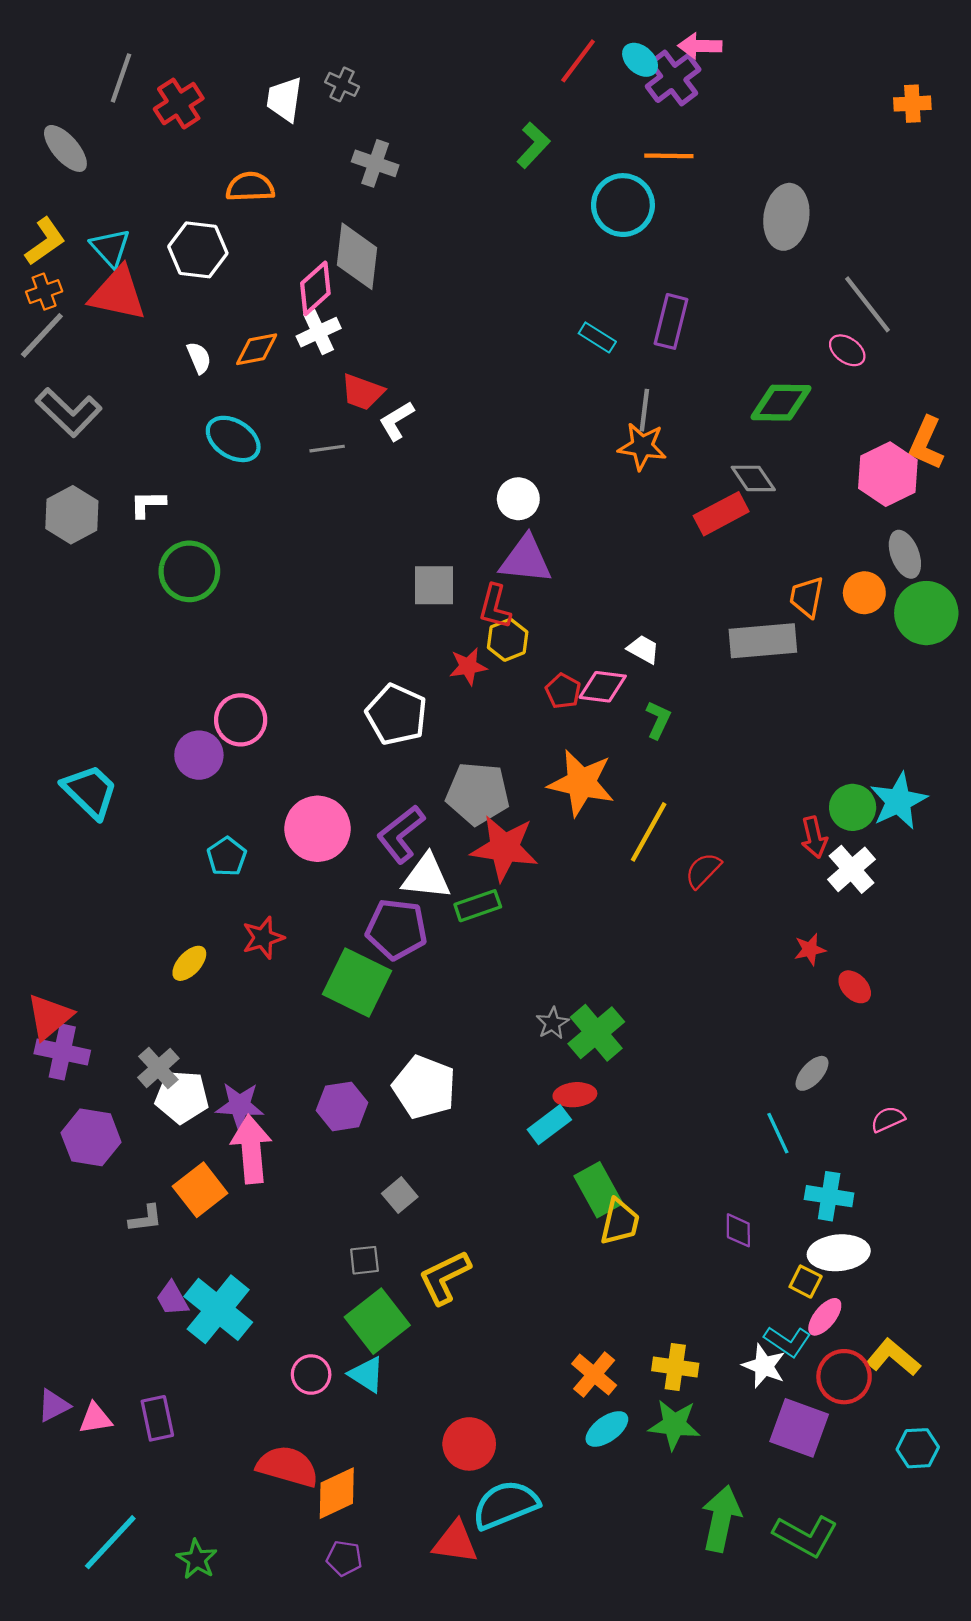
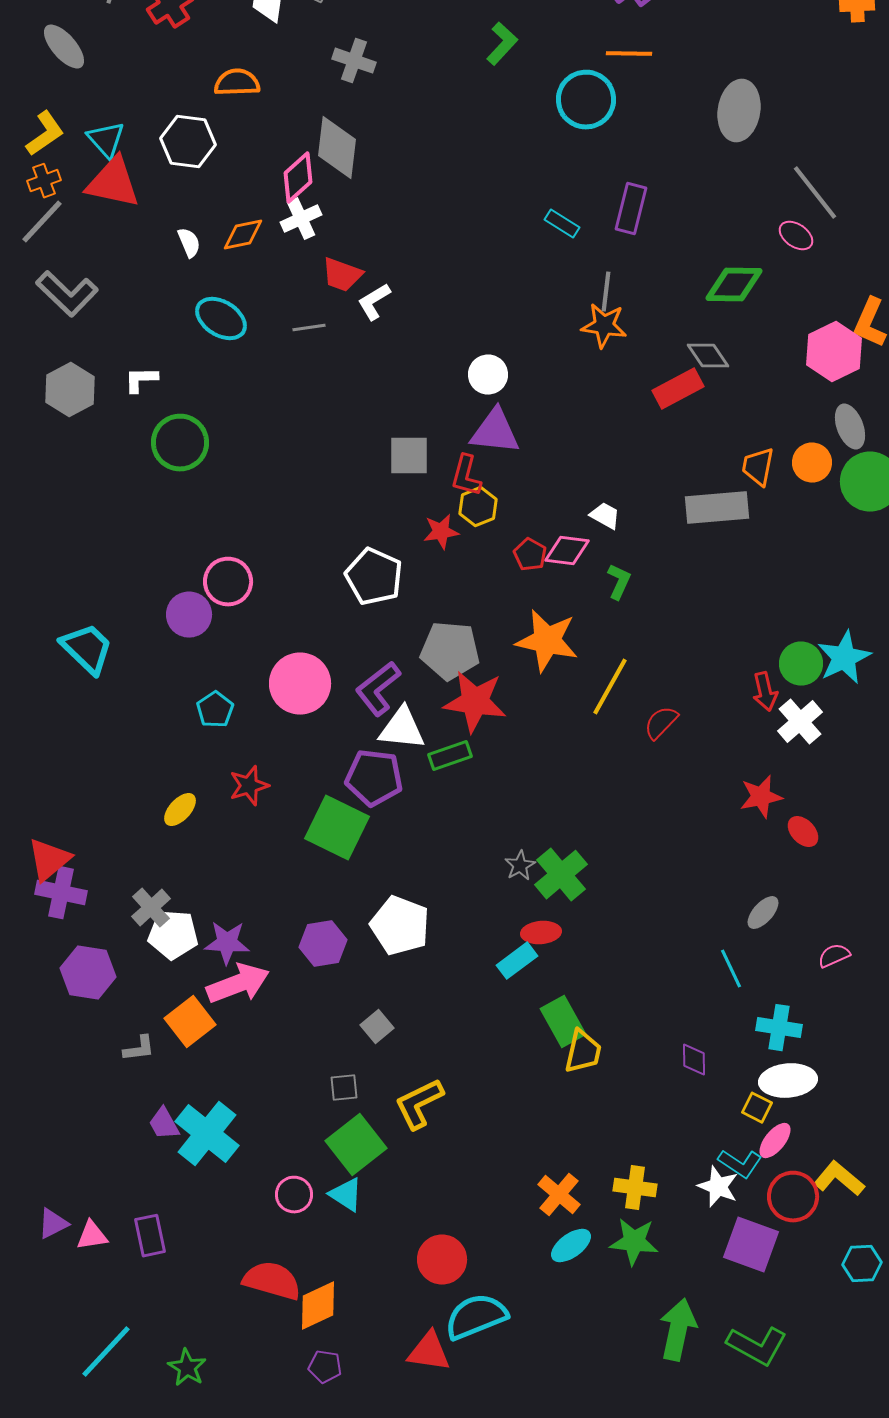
red star: (810, 949) -> (761, 797), size x1.4
pink arrow: (251, 1149) -> (238, 984), turned 74

